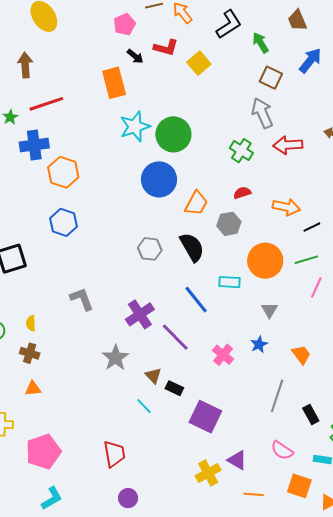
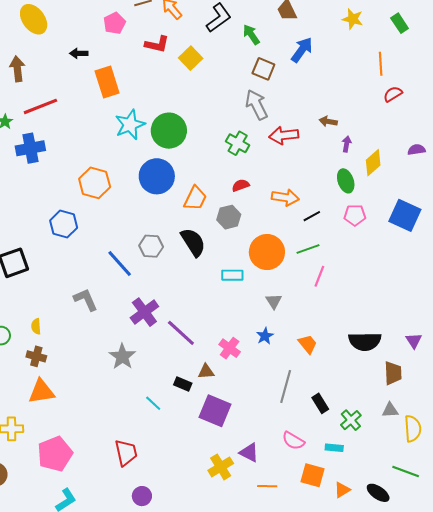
black arrow: (135, 56) -> (79, 53), moved, turned 144
orange hexagon: (63, 172) -> (95, 183), moved
blue line: (196, 300) -> (120, 263), moved
brown triangle: (153, 376) -> (206, 372), moved, turned -48
orange triangle: (33, 389) -> (41, 392), size x1.6

